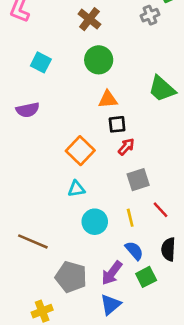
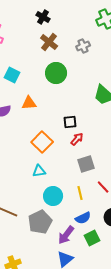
gray cross: (150, 15) -> (83, 46), moved
orange triangle: (108, 99) -> (29, 103), moved
blue semicircle: (134, 251) -> (83, 218), turned 105
gray pentagon: (71, 277) -> (40, 222), moved, turned 30

